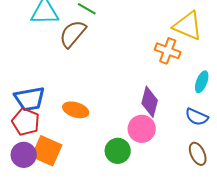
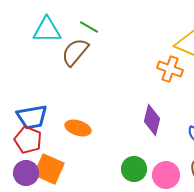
pink circle: (142, 129) -> (166, 175), moved
green circle: (118, 151) -> (134, 169), moved

